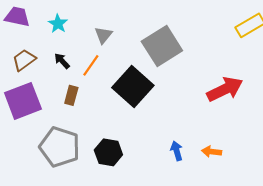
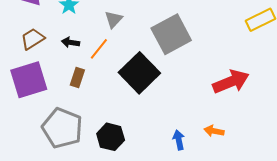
black arrow: (62, 61) -> (70, 42), turned -42
orange arrow: (212, 152) -> (214, 131), moved

